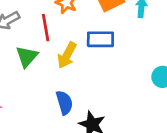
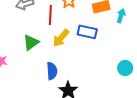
green triangle: (27, 57) -> (31, 42), moved

